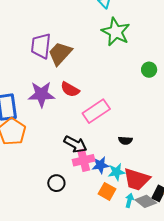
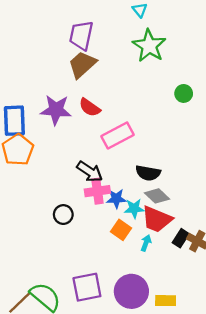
purple trapezoid: (41, 46) -> (81, 35), moved
black semicircle: (125, 140) -> (148, 173), size x1.5
gray diamond: (146, 201) -> (157, 196), moved

